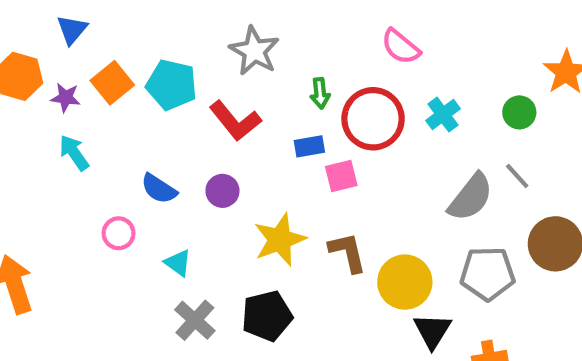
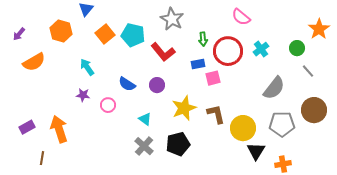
purple star: (66, 98) -> (83, 95), moved
gray line: (517, 176) -> (308, 71), moved
cyan triangle: (178, 263) -> (145, 119), moved

